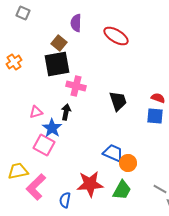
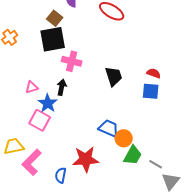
green trapezoid: (122, 190) -> (133, 155), moved

